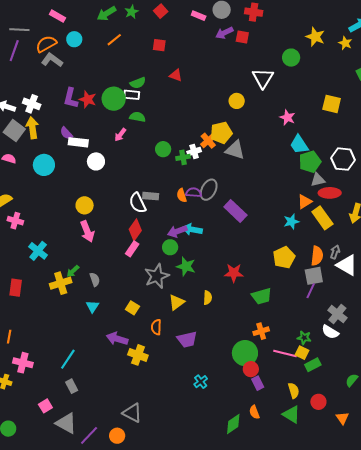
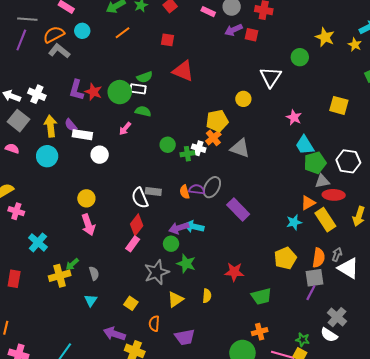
red triangle: (176, 75) -> (183, 71), size x1.6
yellow arrow: (32, 128) -> (51, 126), moved
yellow pentagon: (221, 133) -> (217, 121), moved
white cross: (194, 151) -> (199, 148), turned 32

